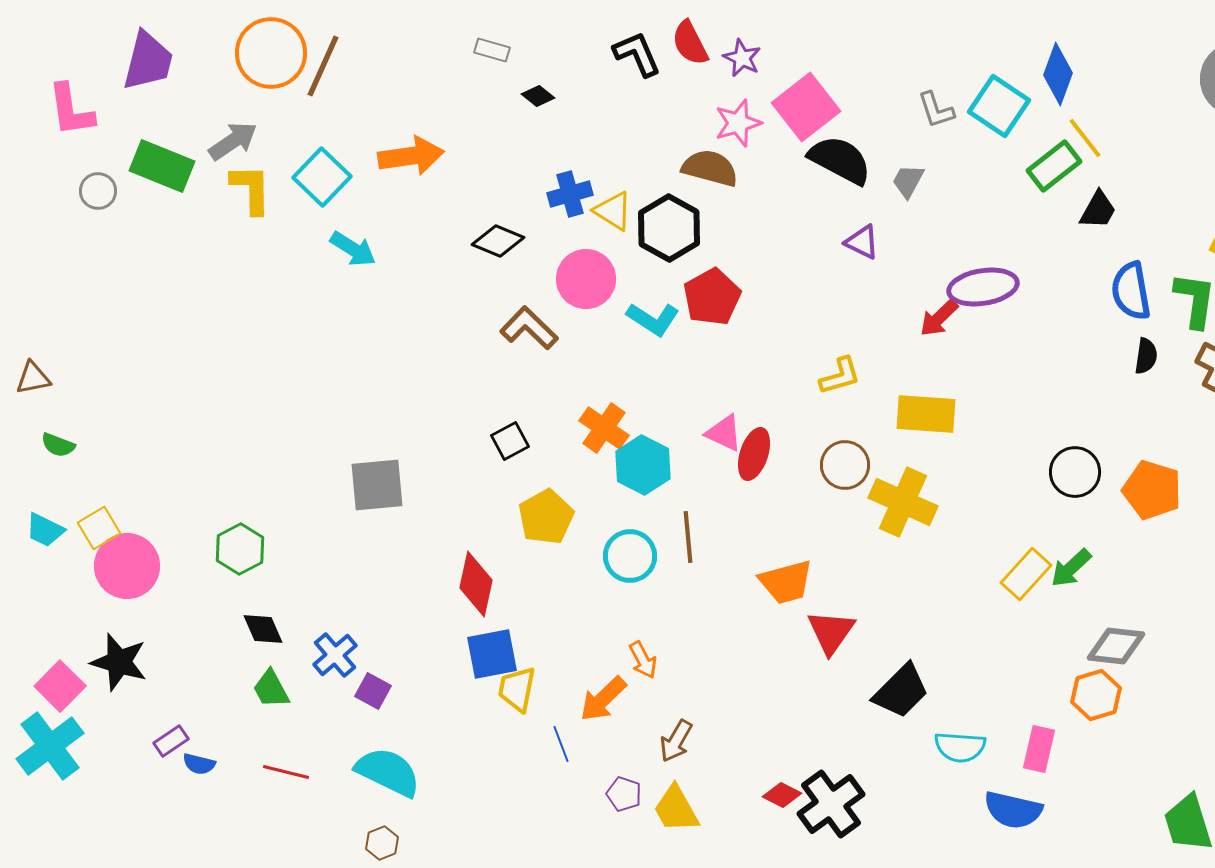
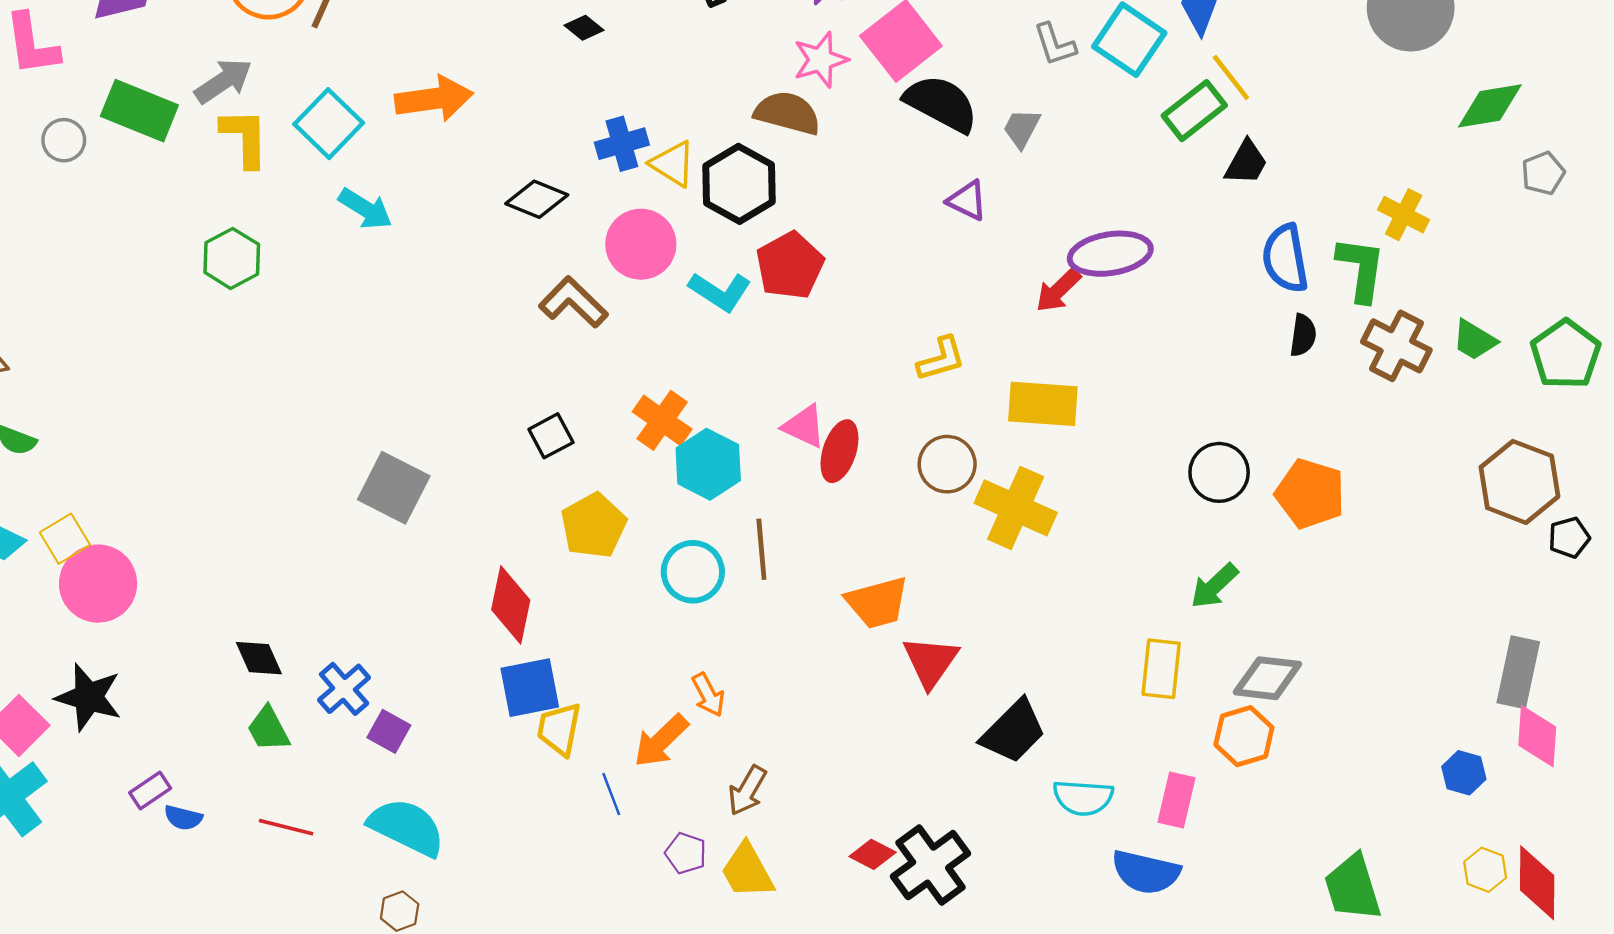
gray square: (377, 485) -> (394, 488), turned 32
green hexagon: (240, 549) -> (232, 258), moved
yellow rectangle: (1026, 574) -> (1161, 669), moved, turned -36

